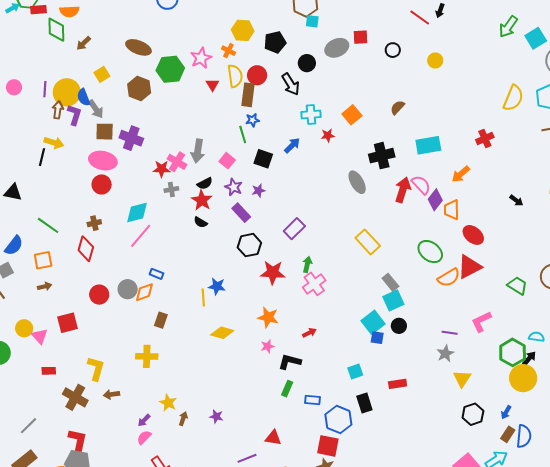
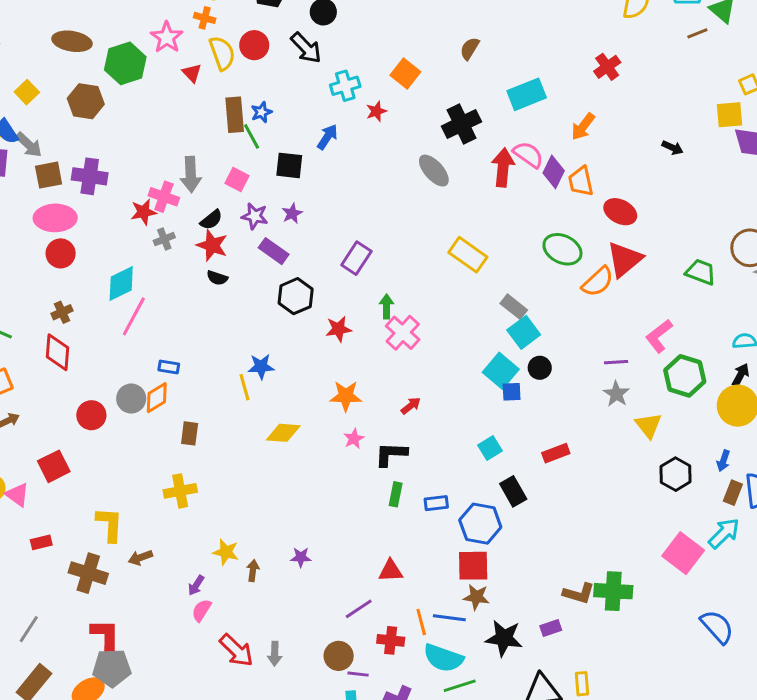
brown rectangle: (248, 95) -> (235, 115), moved
red star: (273, 272) -> (339, 329), size x0.7
green hexagon: (513, 352) -> (685, 376), moved

